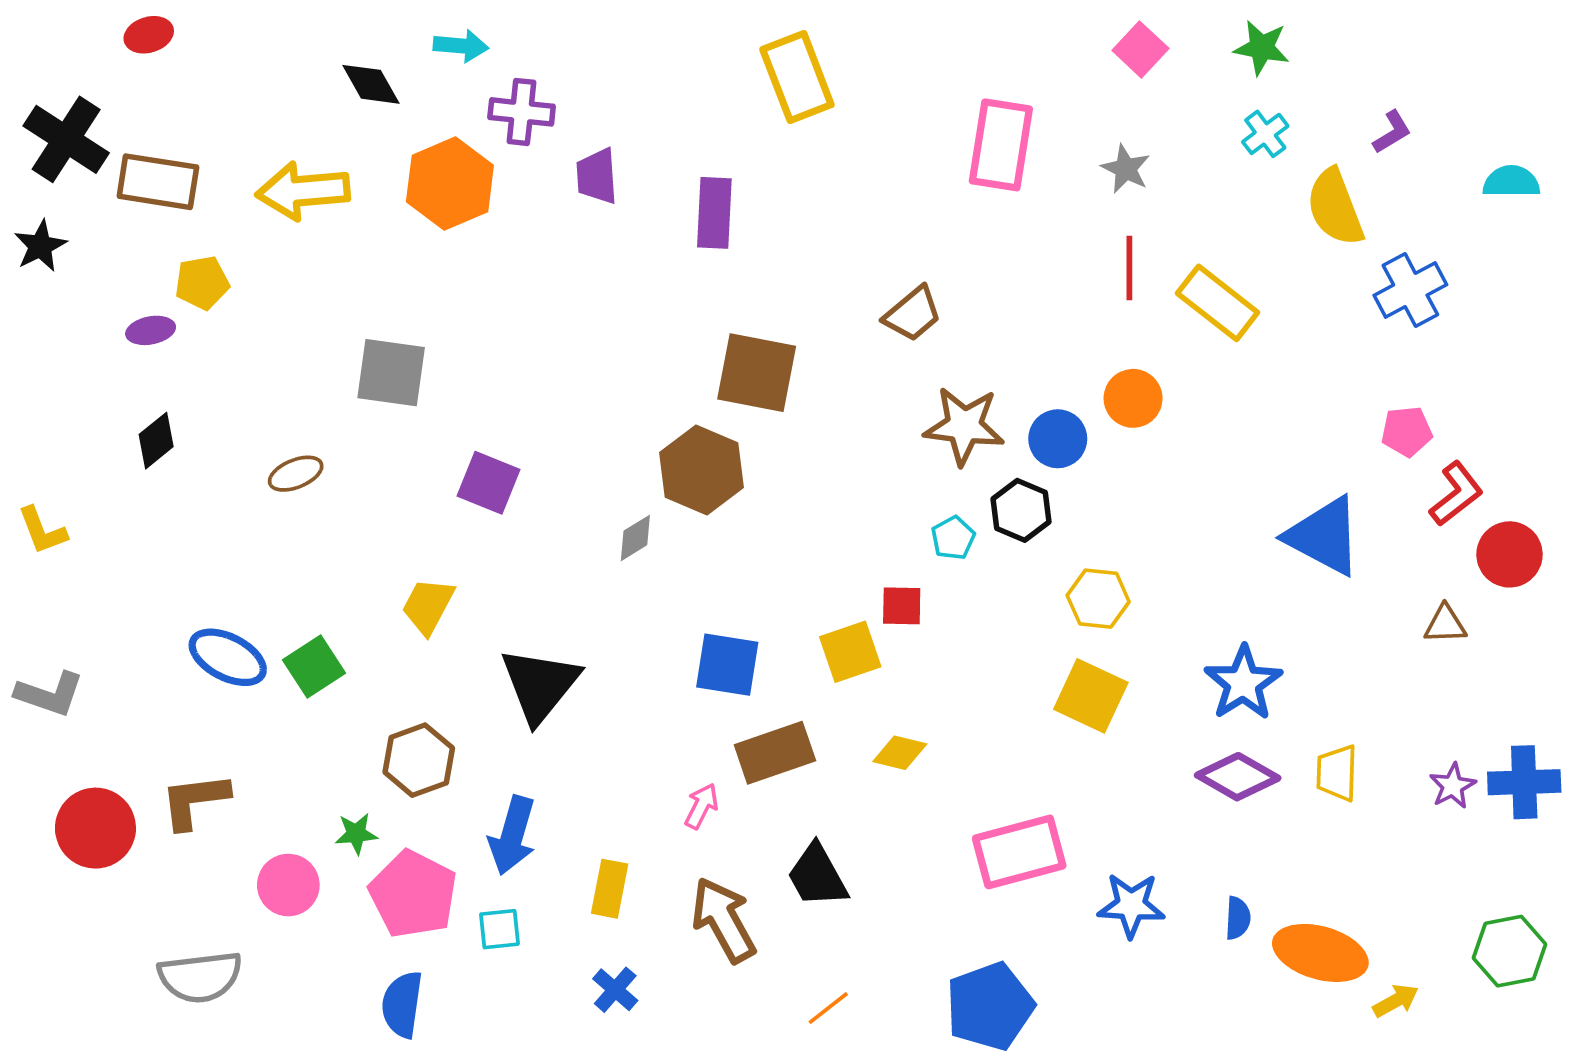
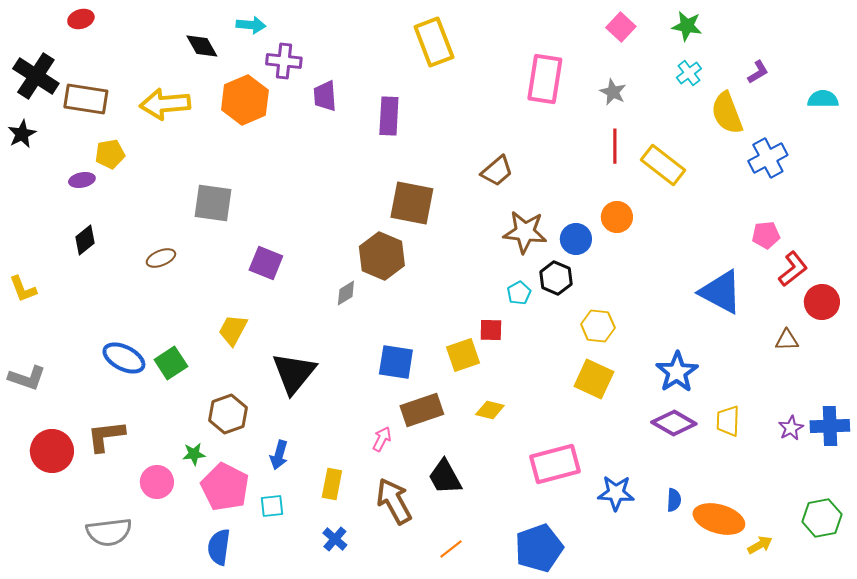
blue arrow: (512, 835) -> (279, 455), size x0.7

